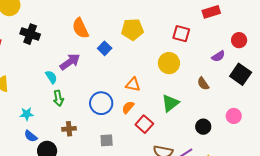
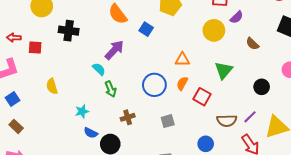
purple semicircle: (218, 56) -> (237, 17), moved

